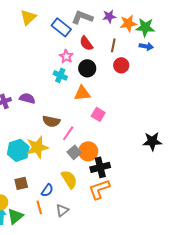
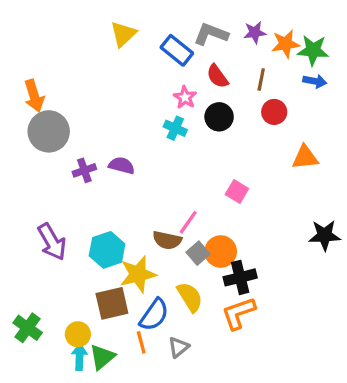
orange triangle: (82, 93) -> (305, 157), moved
brown semicircle: (51, 121) -> (167, 240), moved
yellow star: (37, 147) -> (138, 274), moved
brown square: (21, 183) -> (112, 303), size x1.5
blue semicircle: (47, 190) -> (154, 315), size x1.5

